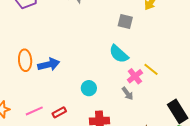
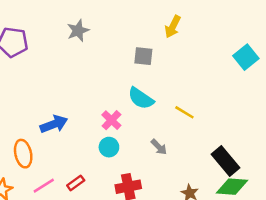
orange ellipse: (25, 60) -> (23, 154), moved
pink cross: (135, 76) -> (111, 120), moved

